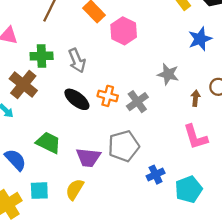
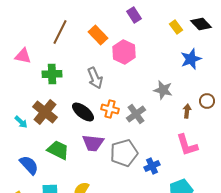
gray arrow: (77, 61) -> (95, 78), moved
brown cross: (23, 85) -> (45, 112), moved
purple trapezoid: (88, 157) -> (93, 143), moved
blue cross: (156, 175) -> (152, 166), moved

